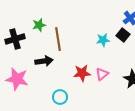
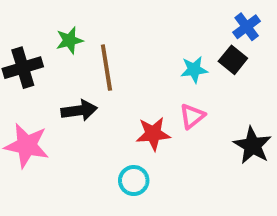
pink triangle: (102, 74) -> (192, 116), moved
cyan circle: (60, 97) -> (134, 181), moved

